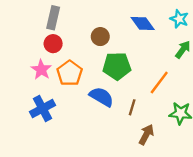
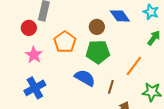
brown circle: (100, 37) -> (97, 27), moved
red circle: (53, 44) -> (29, 28), moved
orange pentagon: (70, 73) -> (65, 42), moved

